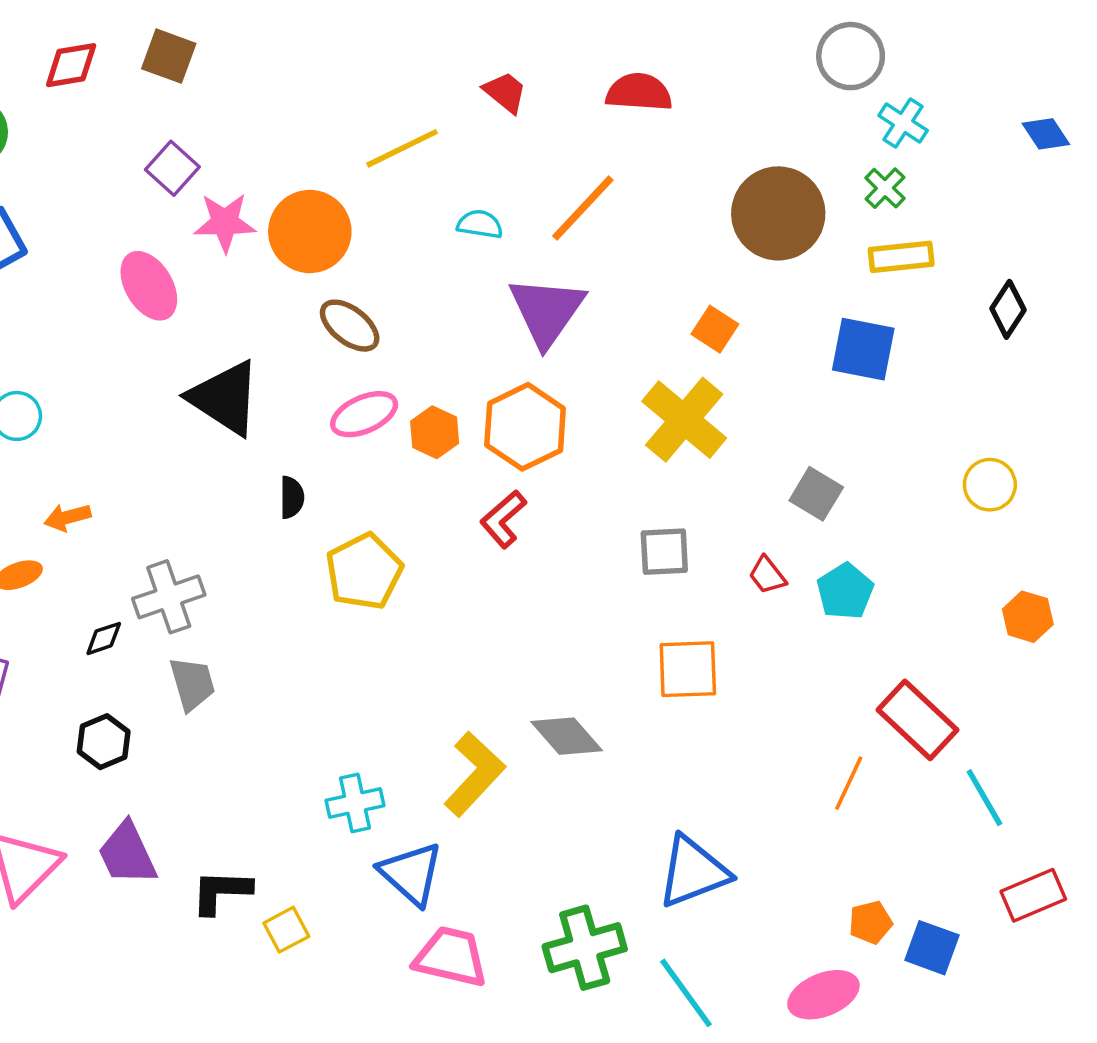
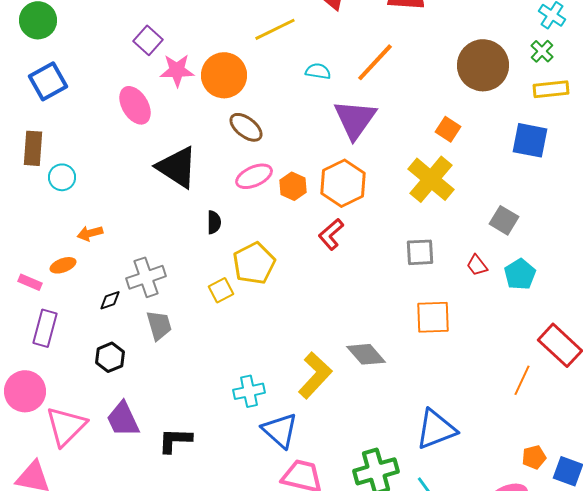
yellow square: (286, 930) -> (221, 290), moved

